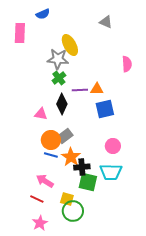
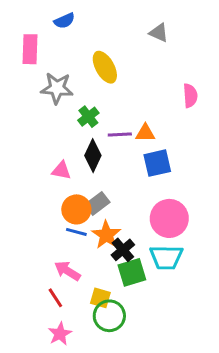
gray star: (58, 59) -> (57, 88), moved
pink circle: (113, 146) -> (169, 218), size x1.6
black cross: (82, 167) -> (123, 250), turned -35
green square: (88, 182) -> (132, 272), turned -30
red line: (37, 199) -> (55, 298), turned 32

